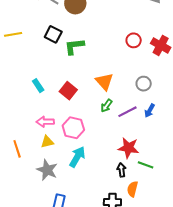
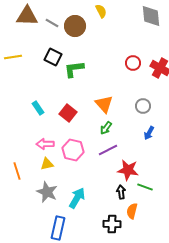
purple line: (128, 112) -> (108, 150), moved
cyan arrow: (77, 157) -> (77, 198), moved

